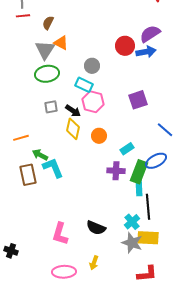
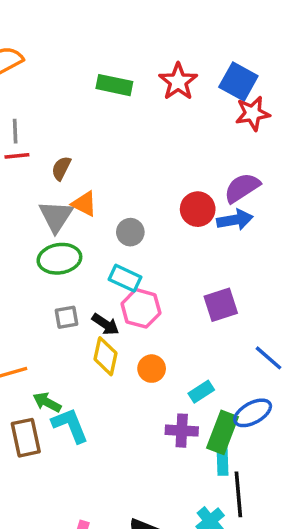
gray circle: (92, 66) -> (130, 232), moved

